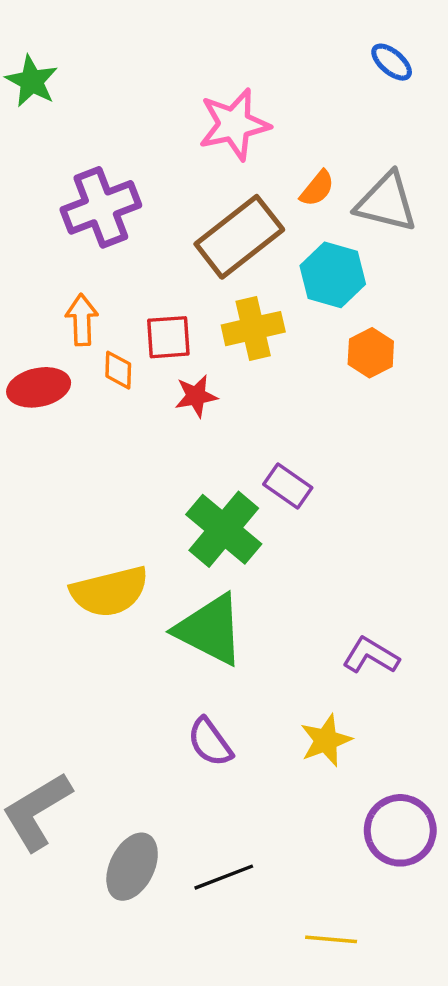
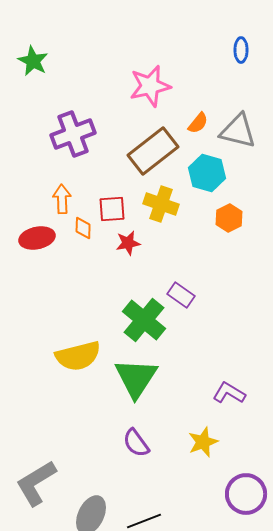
blue ellipse: (392, 62) -> (241, 50), turned 50
yellow cross: (253, 329) -> (161, 204), turned 32
green triangle: (210, 630) -> (136, 378), turned 36

